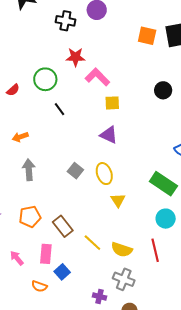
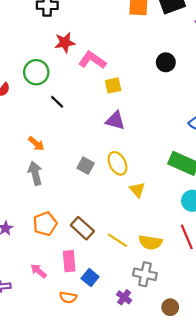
orange arrow: (20, 137) -> (36, 144), moved, turned -112
gray cross: (124, 279) -> (145, 274), moved
purple cross: (99, 297) -> (124, 297), moved, turned 32

